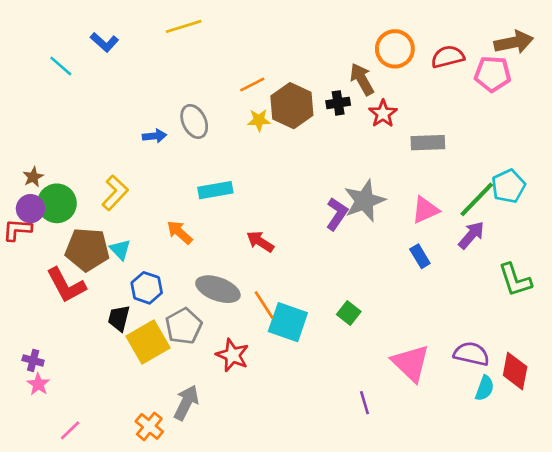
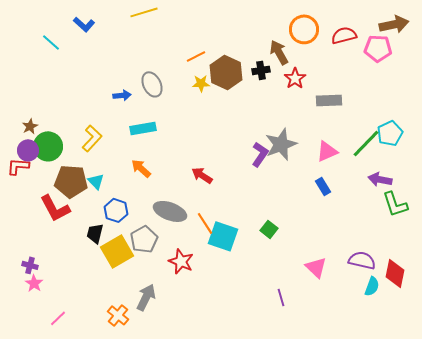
cyan rectangle: (215, 190) -> (143, 128), moved
purple arrow: (471, 235) -> (380, 179), moved, turned -120
pink triangle: (411, 363) -> (316, 267), size x0.7

